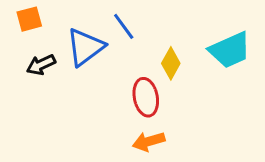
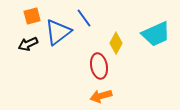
orange square: (29, 19) -> (32, 16), moved

